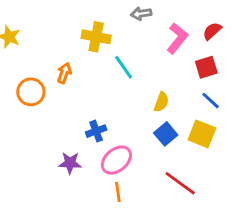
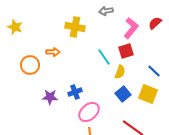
cyan line: (124, 67) -> (104, 57), moved
red square: (206, 67) -> (126, 51), moved
orange arrow: (64, 73) -> (53, 52), turned 72
purple star: (70, 163) -> (50, 97), moved

